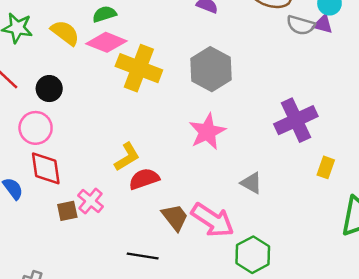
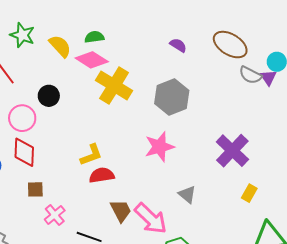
purple triangle: (323, 24) -> (268, 78), turned 30
black circle: (49, 89) -> (49, 96), moved
purple cross: (296, 120) -> (232, 151), turned -32
pink cross: (91, 201) -> (55, 215), moved

